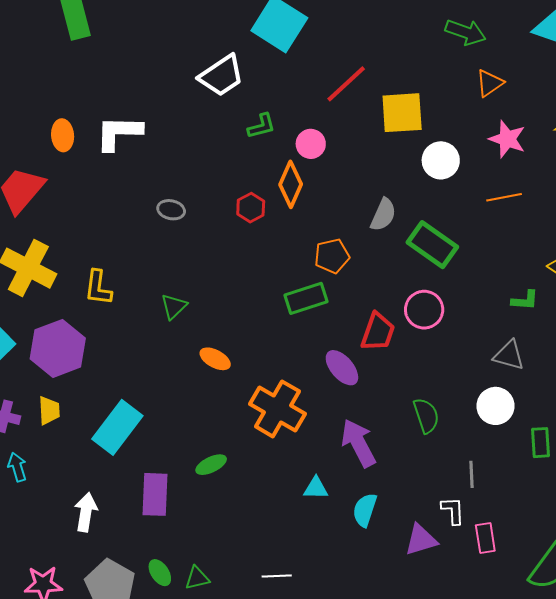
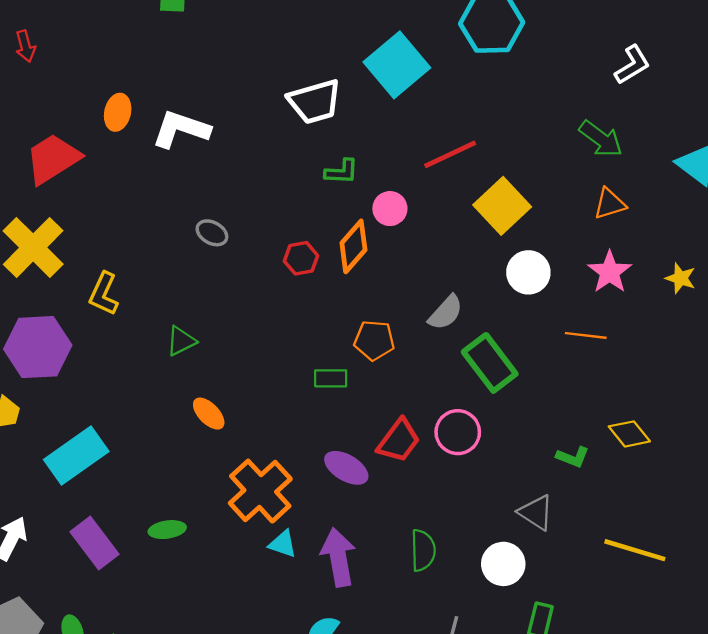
yellow square: (402, 113) -> (502, 206), turned 33
green rectangle: (306, 298) -> (331, 378), size x0.7
purple ellipse: (342, 368) -> (346, 468), turned -36
cyan triangle: (316, 488) -> (283, 544), moved
purple rectangle: (155, 494) -> (94, 543), turned -57

